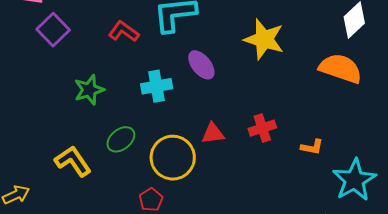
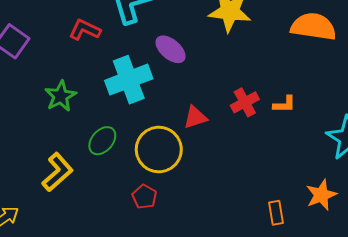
cyan cross: (157, 86) -> (129, 80), size x1.4
orange L-shape: (312, 147) -> (284, 104), moved
yellow L-shape: (73, 161) -> (57, 172), turned 93

